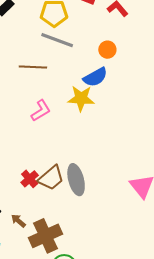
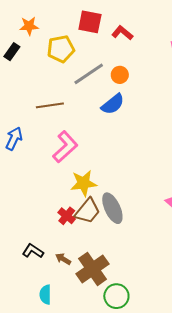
gray line: (57, 40) -> (89, 74), moved, turned -44
yellow star: (81, 98) -> (84, 183), moved
pink L-shape: (41, 111) -> (65, 147), size x1.4

